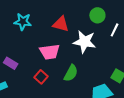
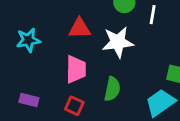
pink trapezoid: (50, 52) -> (76, 69), turned -65

